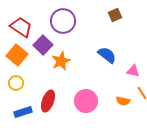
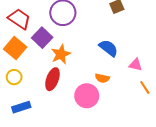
red ellipse: (48, 101) -> (52, 79), moved
orange semicircle: (123, 101) -> (102, 78), moved

